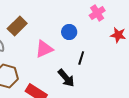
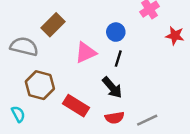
black line: (81, 58) -> (118, 59), moved

